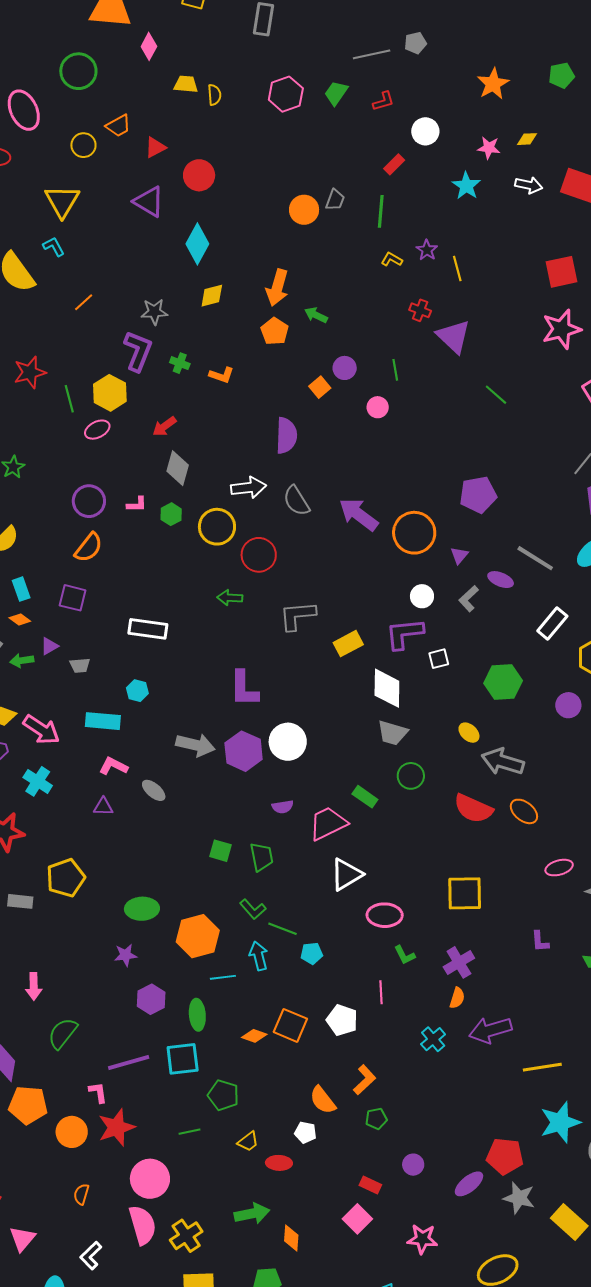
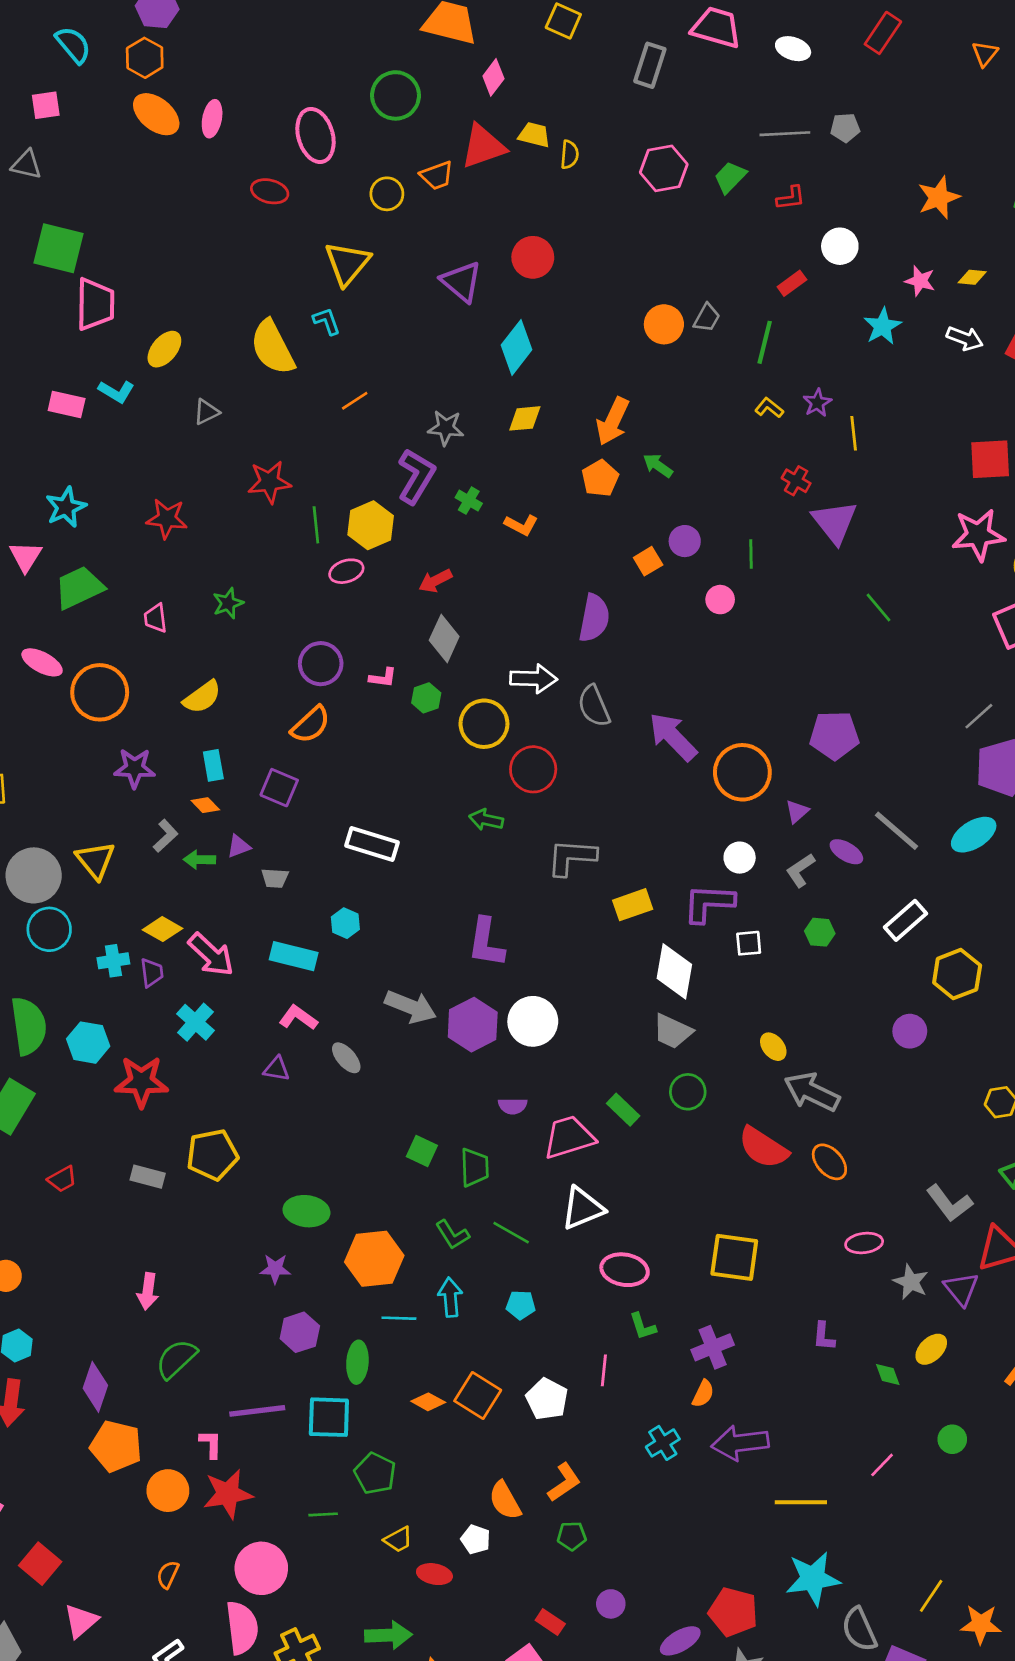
red triangle: (155, 147) -> (483, 146), moved, size x1.6
green hexagon: (503, 682) -> (820, 932), moved, size x0.6
green line: (282, 929) -> (511, 1233), moved

